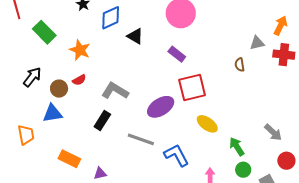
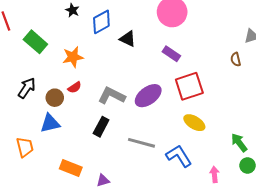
orange star: (80, 50) -> (73, 57), turned -30
purple ellipse: (161, 107) -> (148, 96), moved
yellow ellipse: (207, 124) -> (194, 123), moved

